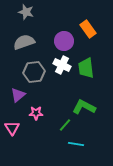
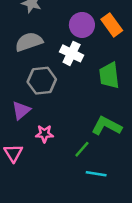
purple circle: (64, 41) -> (82, 25), moved
white cross: (62, 65) -> (72, 53), moved

